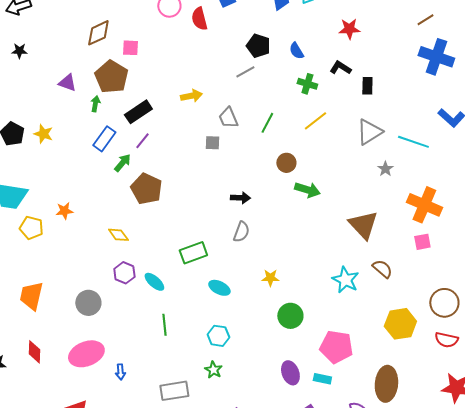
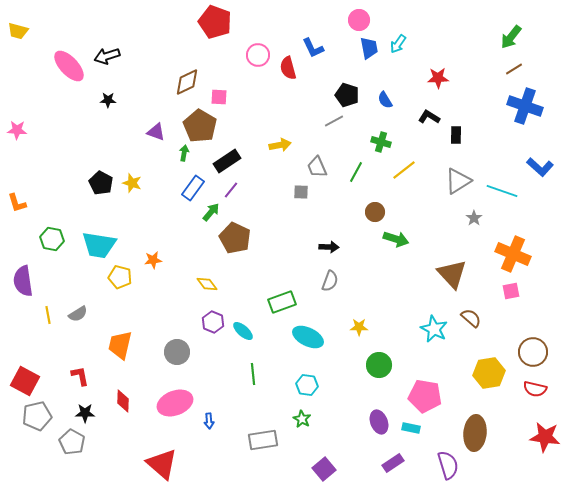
green cross: (307, 84) -> (381, 142), moved
cyan ellipse: (219, 288) -> (308, 337), size x1.4

